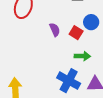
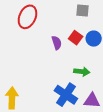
red square: (76, 33) -> (76, 38), moved

